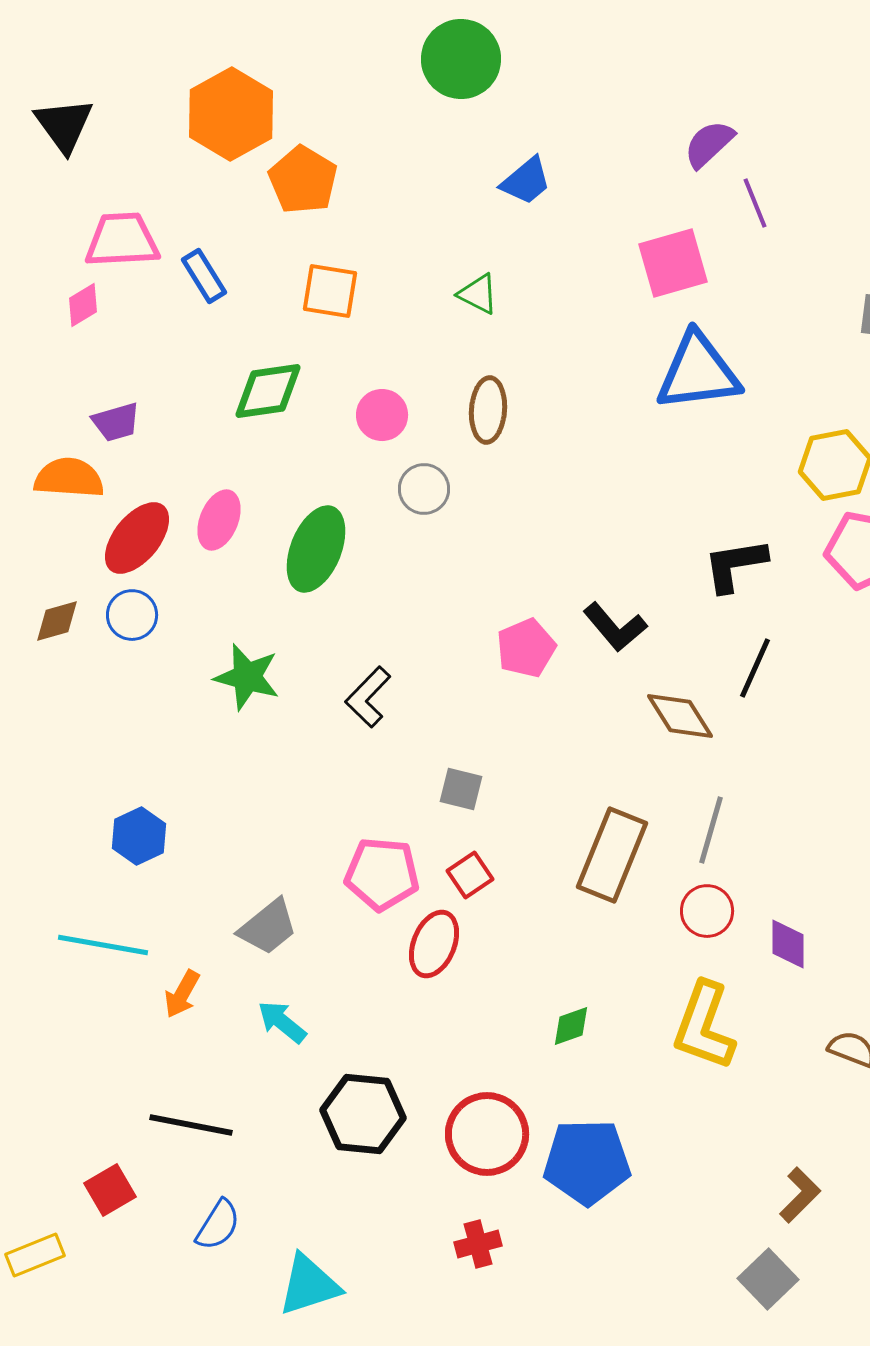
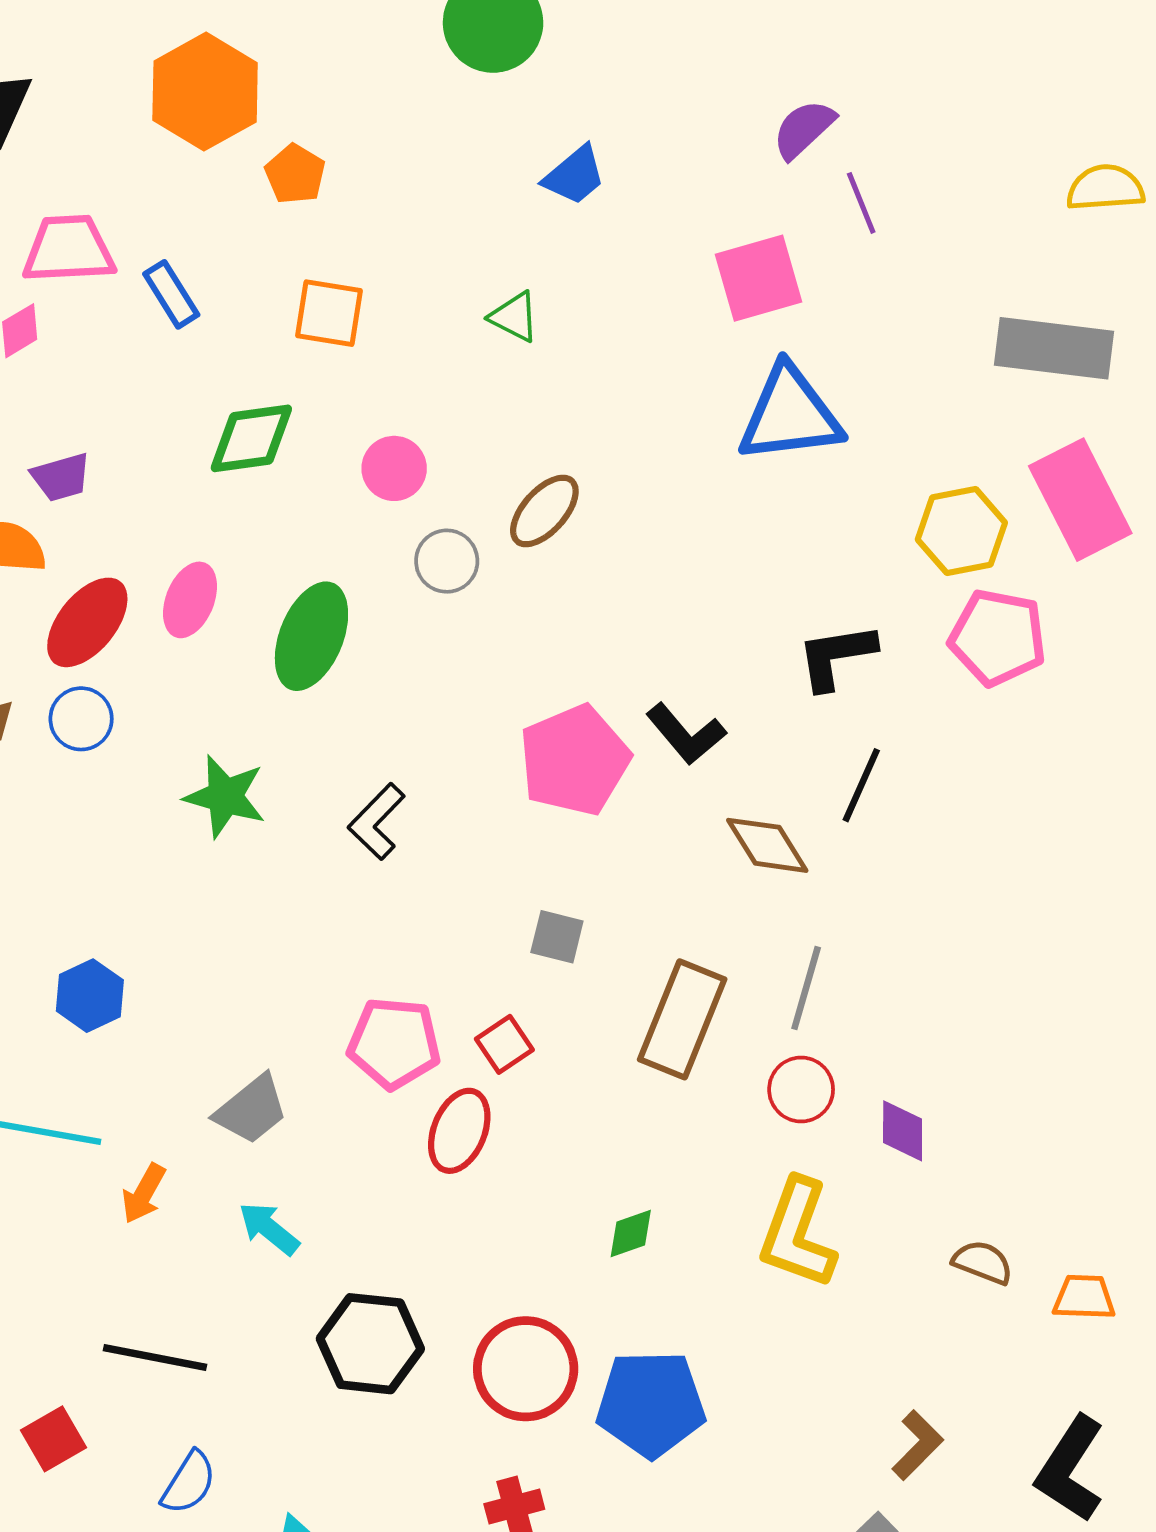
orange pentagon: (303, 180) -> (295, 174), size x0.7
brown ellipse: (488, 410) -> (544, 511), moved, turned 38
pink pentagon: (526, 648) -> (574, 760), size x1.5
gray square: (461, 789) -> (557, 937), moved

